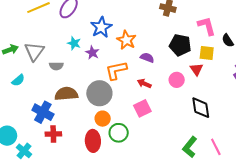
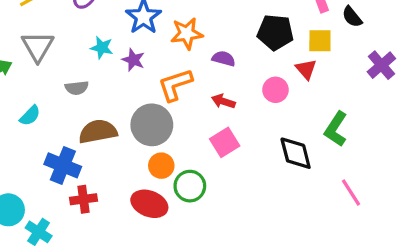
orange star: (126, 40) -> (187, 33), turned -30
gray triangle: (34, 51) -> (38, 46), moved
cyan semicircle: (18, 80) -> (30, 116), moved
black diamond: (201, 108) -> (296, 153), moved
red ellipse: (93, 141) -> (149, 204), turned -60
green L-shape: (190, 147) -> (336, 129), moved

